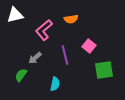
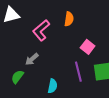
orange semicircle: (71, 19) -> (69, 19), turned -72
purple line: (65, 55) -> (78, 72), moved

